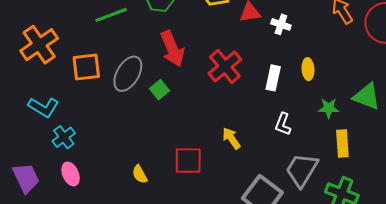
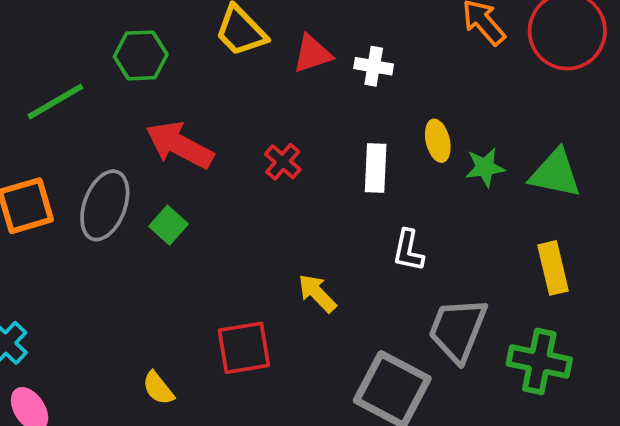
red arrow: (172, 49) -> (180, 145), turned 150
red cross: (225, 67) -> (283, 162), size x0.6
green star: (329, 108) -> (485, 167), moved
yellow rectangle: (342, 143) -> (553, 268), moved

